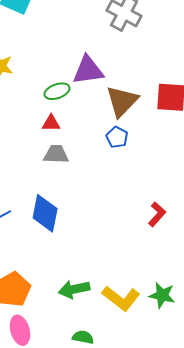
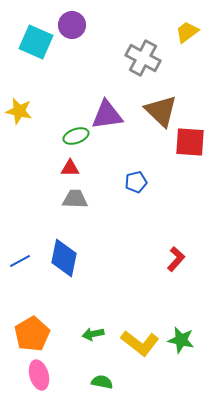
brown triangle: (122, 101) -> (161, 111), moved, turned -30
blue pentagon: (117, 137) -> (136, 182), turned 30
green arrow: (74, 289) -> (93, 334), size x0.7

